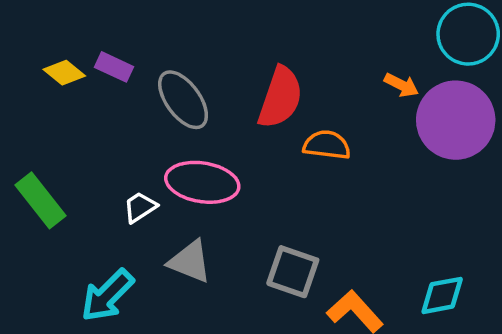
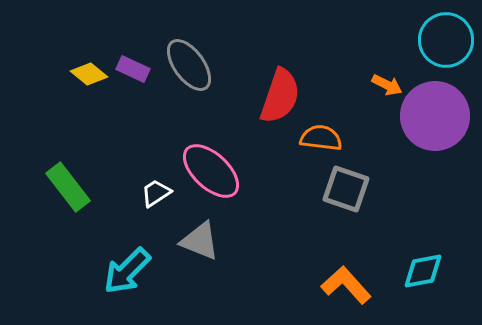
gray ellipse: (183, 100) -> (189, 65), moved
pink ellipse: (202, 182) -> (211, 171), turned 34
gray square: (293, 272) -> (346, 189), moved

